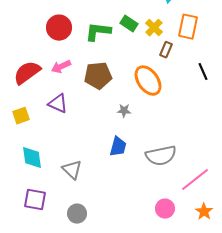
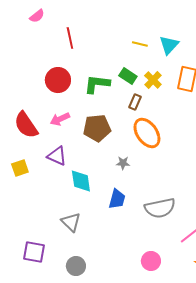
brown rectangle: (166, 50) -> (135, 102), moved
red semicircle: (27, 73) -> (26, 125), turned -88
cyan diamond: (32, 158) -> (81, 181), moved
pink circle: (165, 209) -> (151, 261), moved

